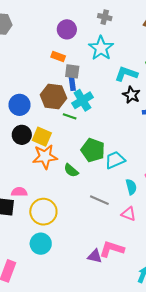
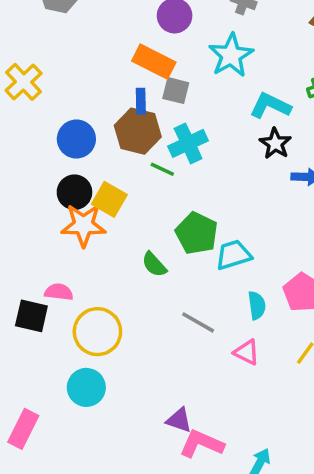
orange rectangle: (58, 56) -> (154, 62), size x1.6
blue rectangle: (72, 83) -> (141, 101), moved
orange star: (45, 157) -> (84, 225), moved
pink L-shape: (112, 249) -> (202, 444), moved

